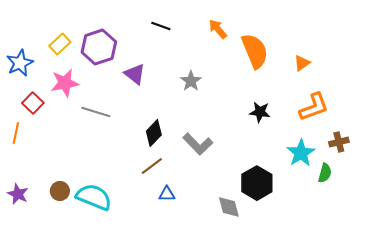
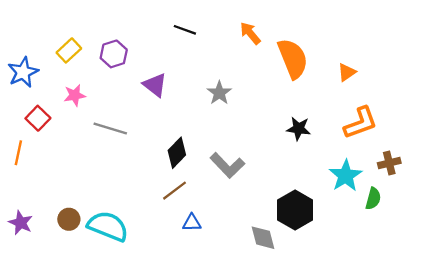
purple hexagon: (99, 47) -> (114, 54), size x0.7
pink star: (65, 83) -> (75, 95), size x0.7

